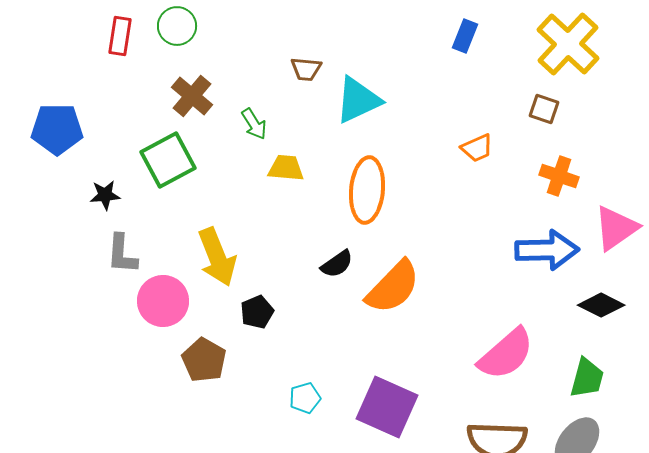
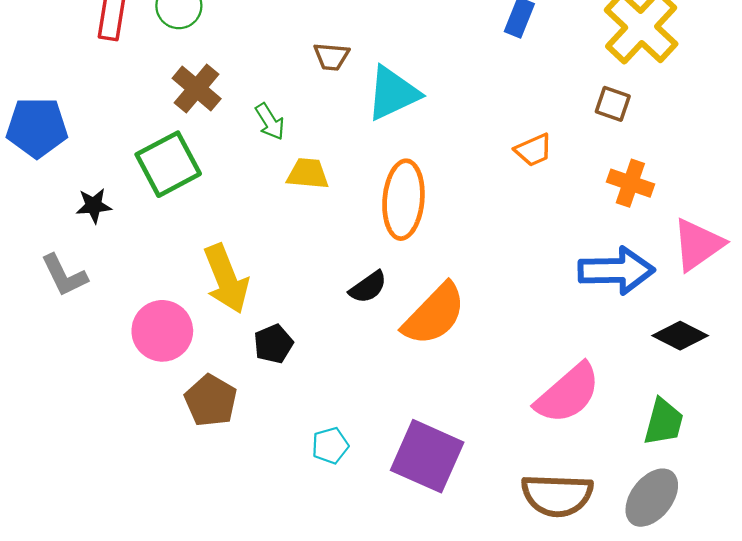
gray L-shape: (122, 254) -> (64, 275), moved, turned -30

